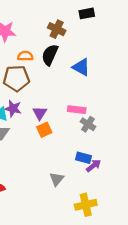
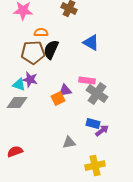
black semicircle: (50, 55) -> (51, 50), moved
purple triangle: (40, 113) -> (65, 91), moved, turned 48
gray cross: (88, 124) -> (97, 94), size x1.5
gray triangle: (57, 179) -> (69, 143), turned 40

